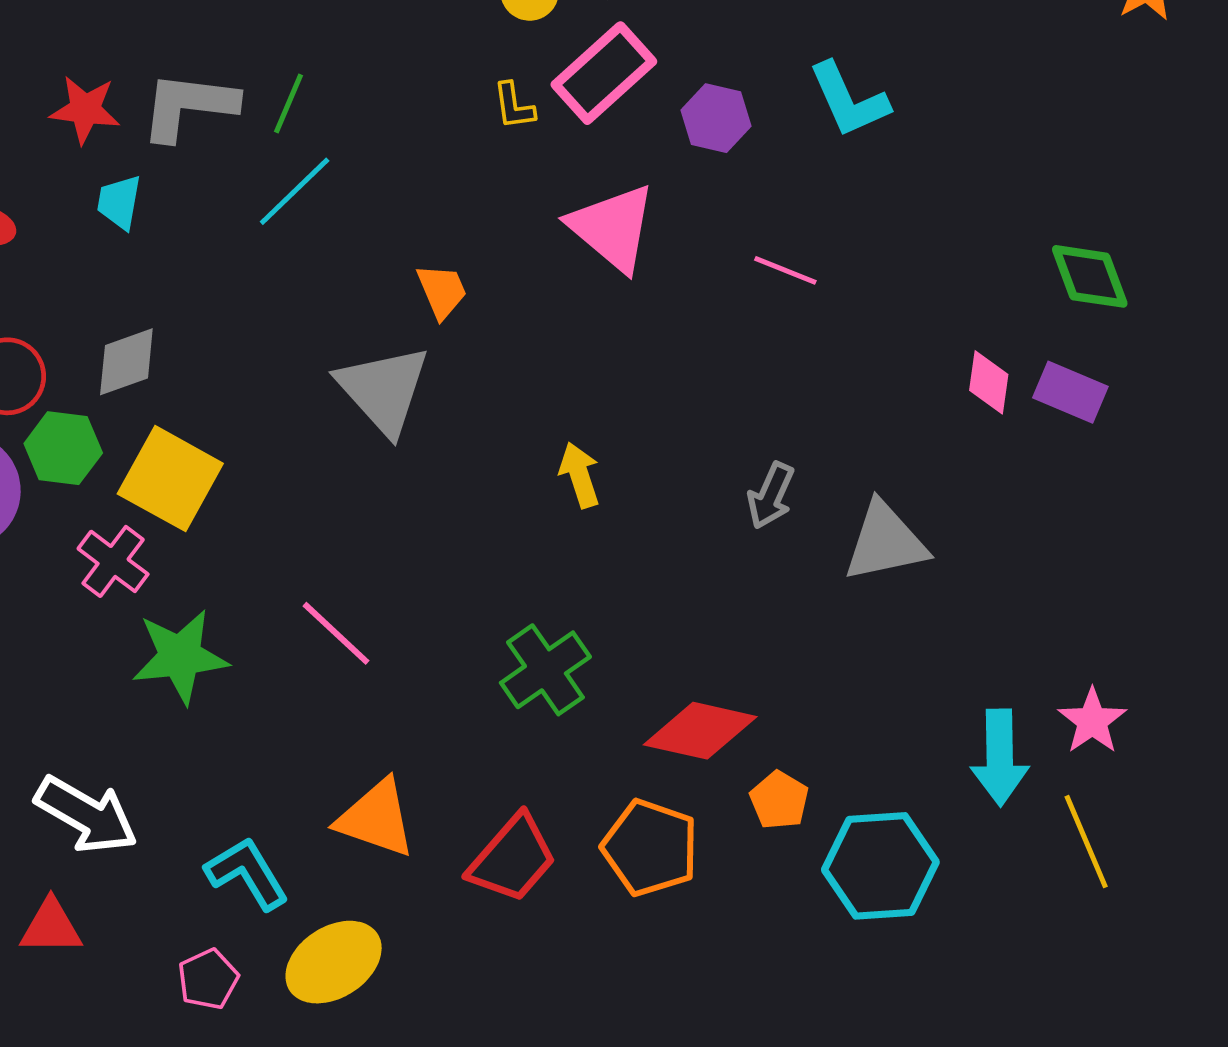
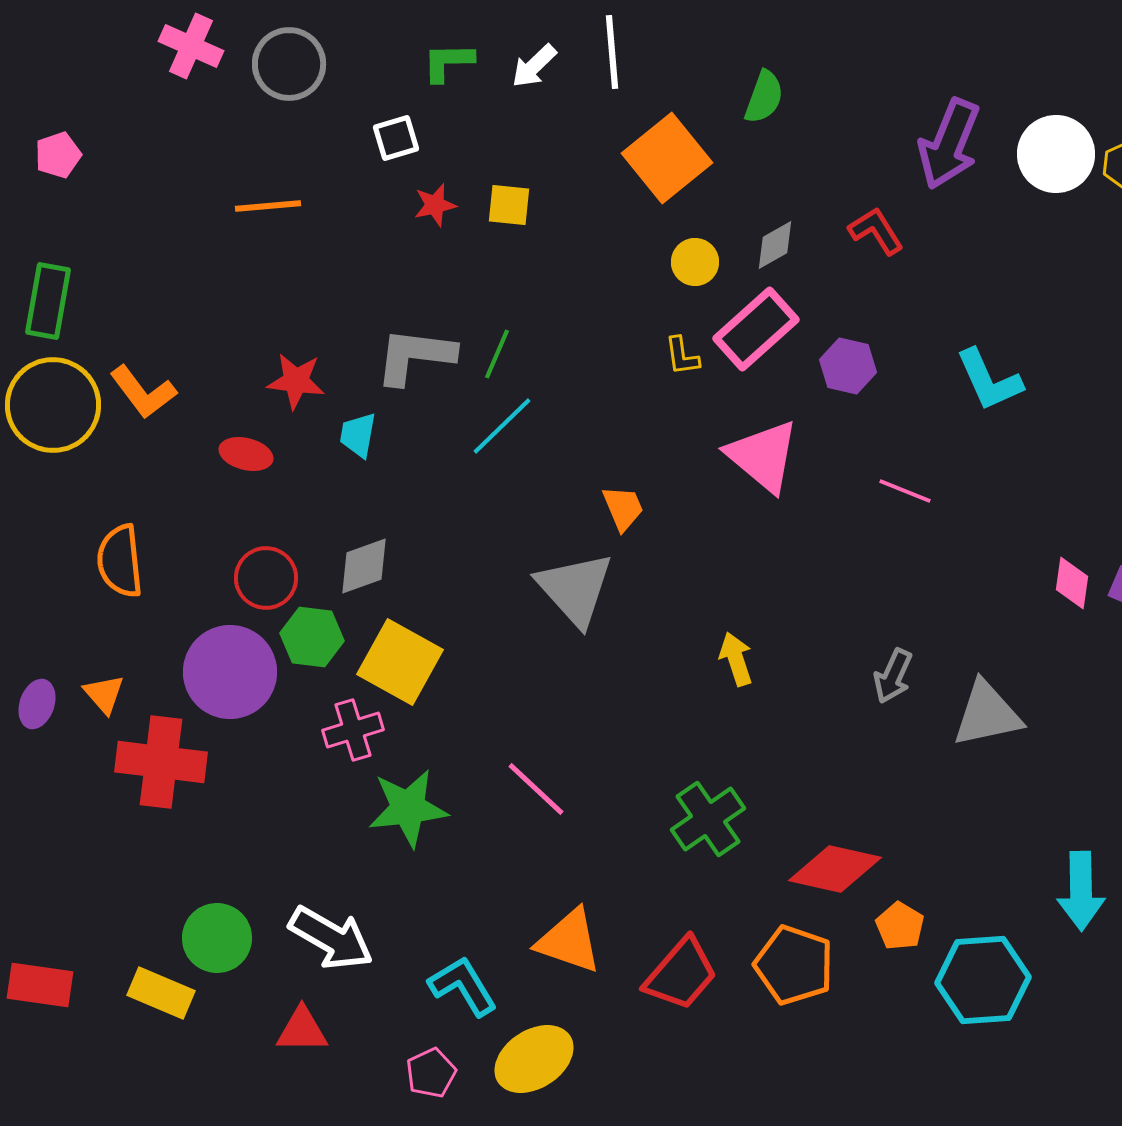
cyan L-shape: (849, 100) -> (989, 380), moved
red star: (85, 110) -> (296, 381), moved
pink cross: (113, 561) -> (353, 730), turned 36

